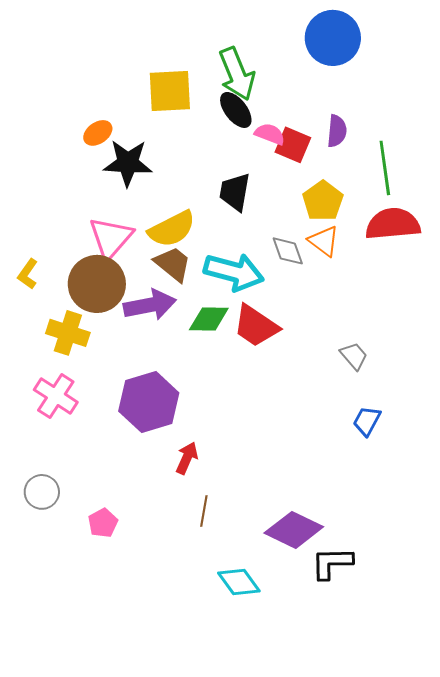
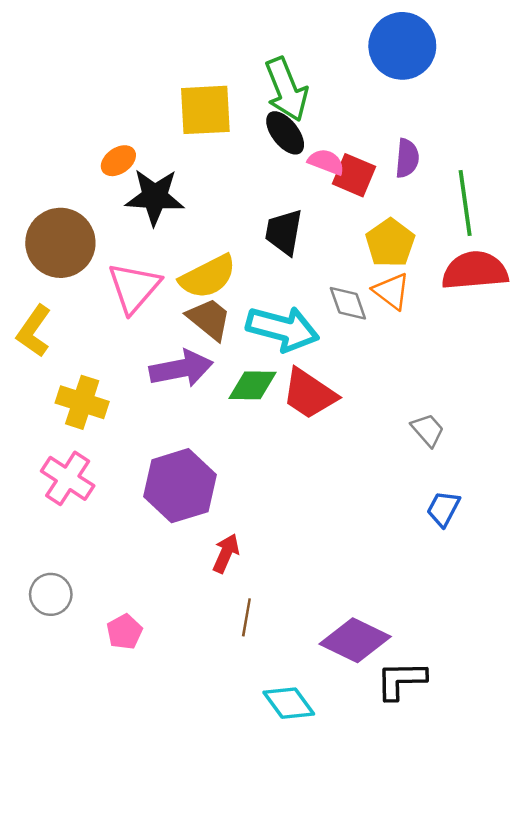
yellow L-shape: (28, 274) -> (34, 331), size x1.4
brown circle: (97, 284) -> (60, 243), moved

